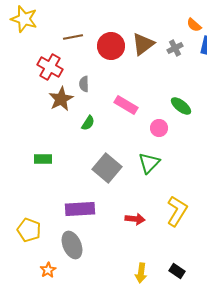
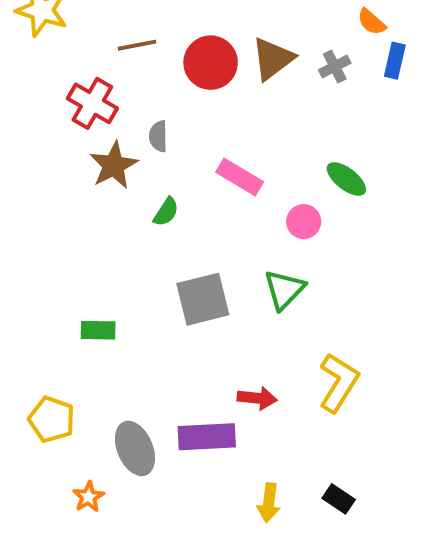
green rectangle: (43, 159) -> (98, 330), moved
gray square: (107, 168) -> (203, 299), turned 36
purple rectangle: (80, 209) -> (207, 437), moved

